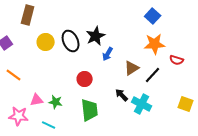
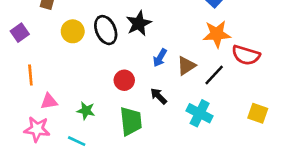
blue arrow: (108, 54) -> (160, 58), moved
red semicircle: (177, 60) -> (246, 55), size x1.5
orange line: (14, 75) -> (30, 75), turned 49
black arrow: (122, 95) -> (159, 96), moved
pink triangle: (37, 100) -> (49, 101), moved

